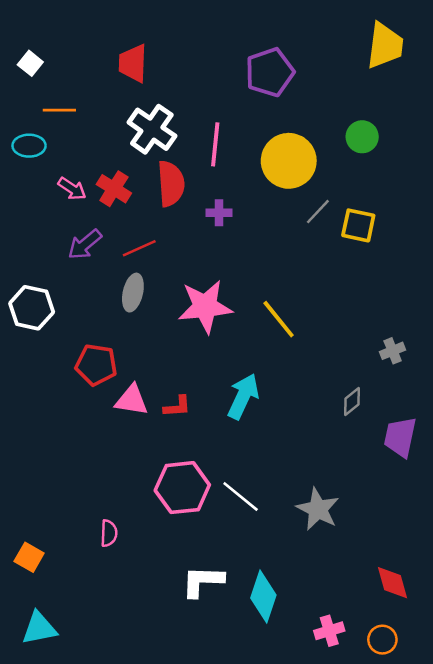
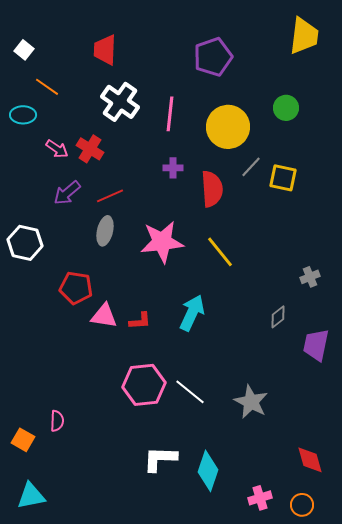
orange line: (59, 110) -> (47, 87), turned 35
red semicircle: (171, 184) -> (212, 189), moved
pink semicircle: (109, 533) -> (57, 421), moved

